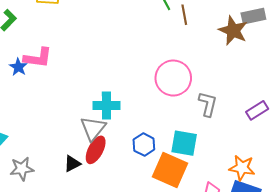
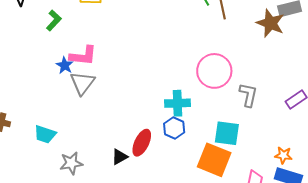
cyan cross: (106, 105) -> (178, 103), moved
gray triangle: (93, 128) -> (82, 83), moved
blue hexagon: (144, 145) -> (174, 128), moved
orange star: (242, 168) -> (283, 155), size x0.7

